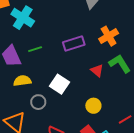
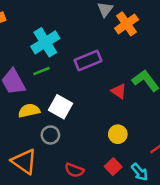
cyan cross: (23, 18) -> (45, 42), moved, turned 30
orange cross: (109, 36) -> (127, 24), moved
white square: (60, 84) -> (60, 107), moved

